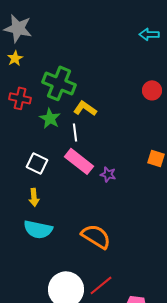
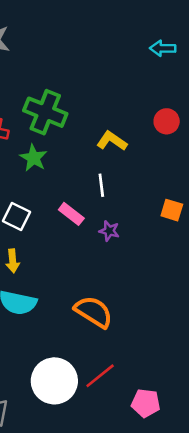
yellow L-shape: (85, 108) -> (112, 141), moved
white line: (75, 132) -> (101, 185), moved
pink rectangle: (79, 161) -> (71, 214), size x0.7

